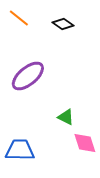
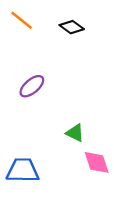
purple ellipse: (28, 76) -> (32, 86), size x0.7

